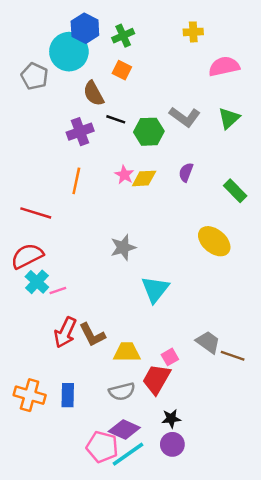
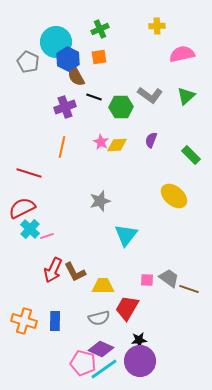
blue hexagon: (85, 28) -> (68, 59), moved
orange square: (122, 70) -> (99, 57), turned -35
pink square: (170, 357) -> (147, 280), moved, turned 32
purple circle: (172, 444) -> (140, 361), size x1.6

